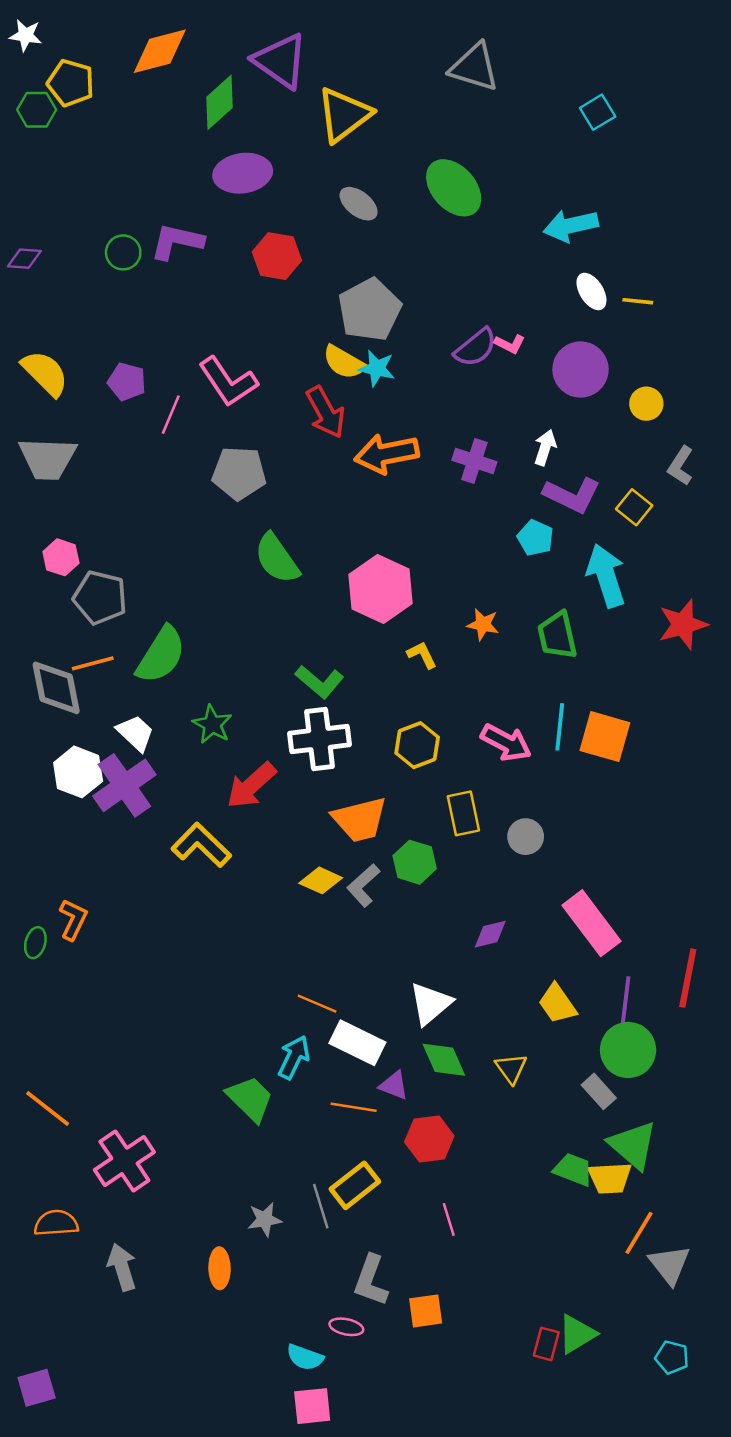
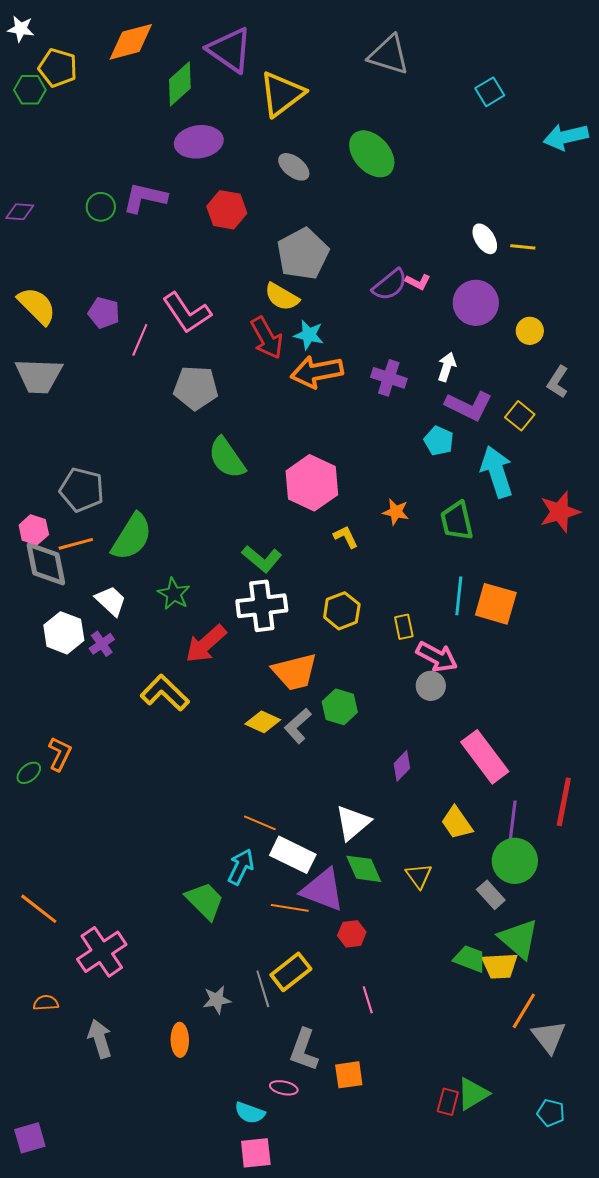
cyan arrow: (571, 226) -> (566, 137), moved
cyan star: (377, 368) -> (309, 335), moved
pink hexagon: (61, 557) -> (34, 530), moved
pink arrow: (506, 743) -> (437, 657), moved
purple cross: (124, 785) -> (102, 644), size x0.5
yellow rectangle: (463, 813) -> (404, 627), moved, size x0.7
purple diamond: (490, 934) -> (402, 766), turned -32
green ellipse: (35, 943) -> (29, 773), turned 35
purple triangle: (394, 1085) -> (323, 890), size x1.8
red hexagon: (429, 1139) -> (352, 934), size x0.7
orange semicircle: (56, 1223) -> (46, 1003), size x0.7

